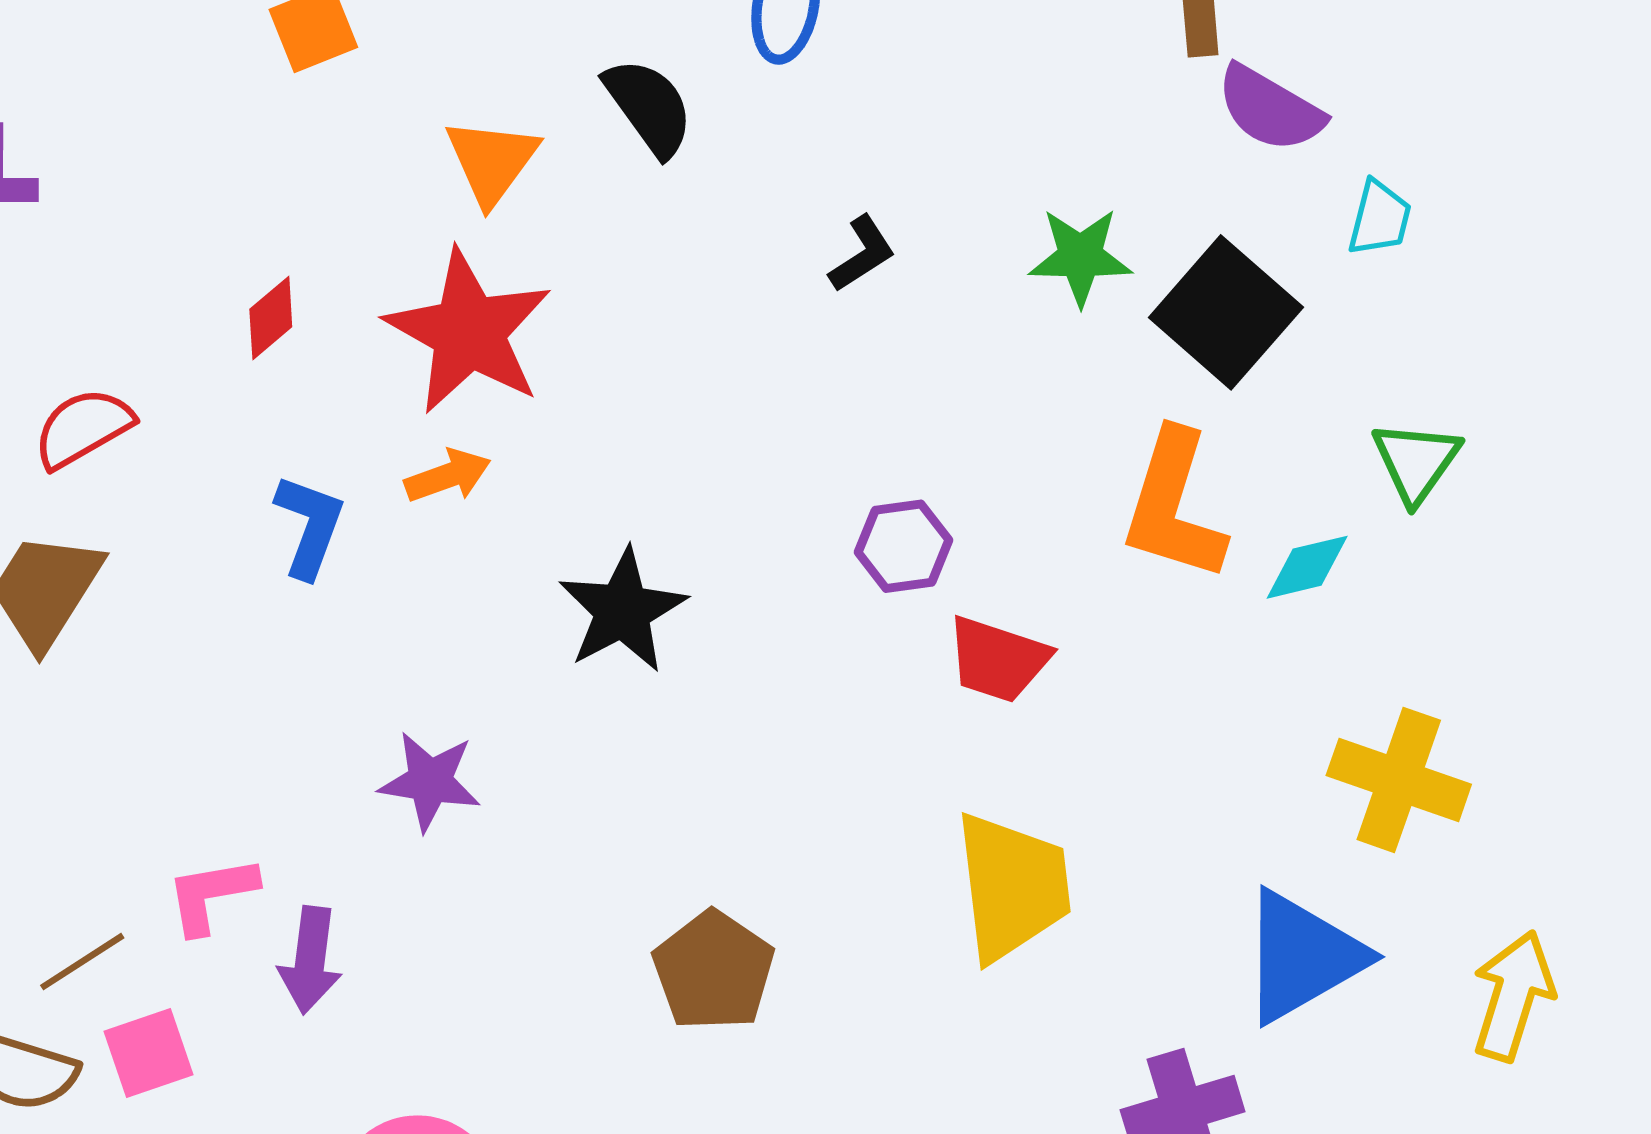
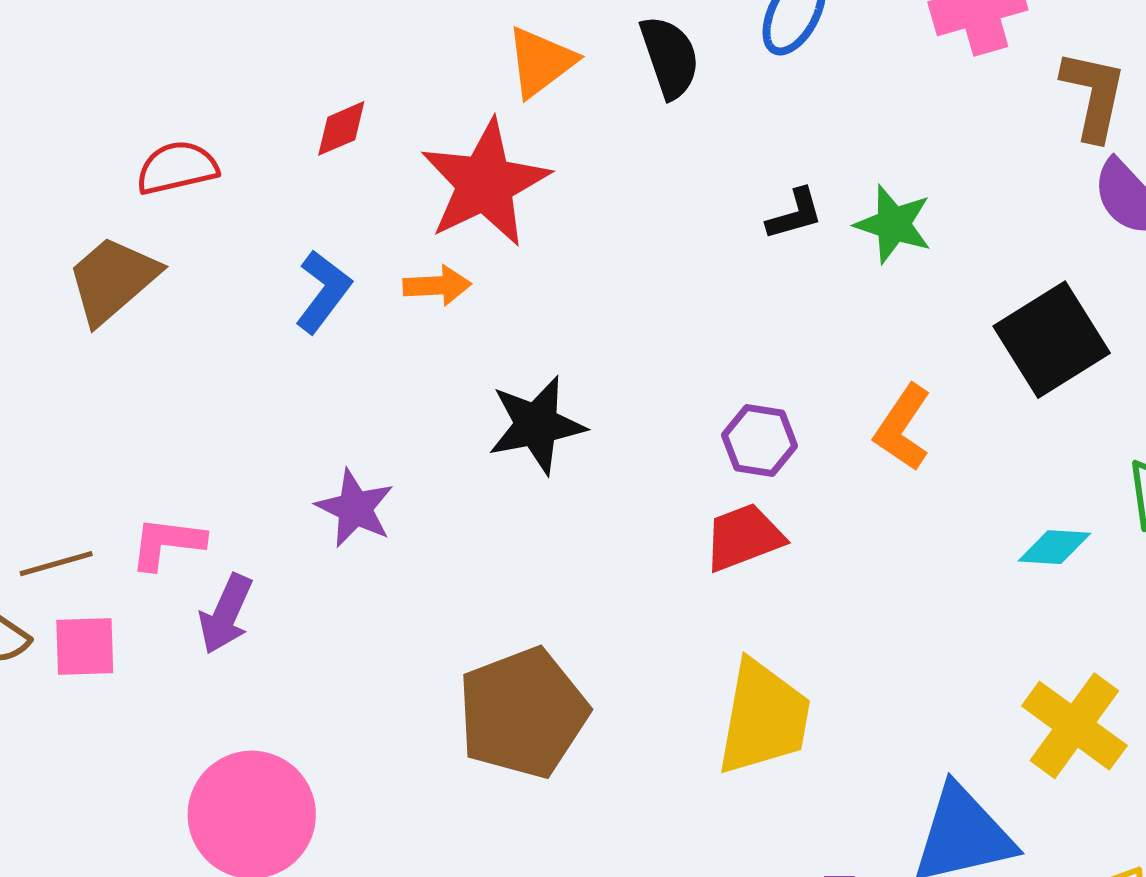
green star: (1080, 257) -> (893, 224), moved
orange L-shape: (1174, 506) -> (903, 428), moved, size x0.7
red trapezoid: (998, 659) -> (744, 537), moved, turned 124
brown pentagon: (714, 971) -> (523, 713), size x1.4

